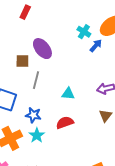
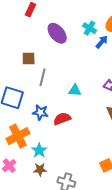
purple ellipse: (42, 49) -> (57, 33), moved
red semicircle: (65, 123) -> (62, 119), moved
cyan star: (37, 135) -> (39, 150), moved

